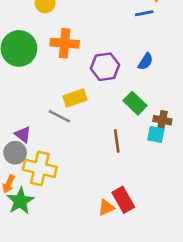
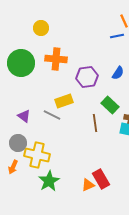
purple triangle: (23, 135) -> (24, 116), moved
brown line: (117, 141) -> (95, 123), moved
green star: (20, 201) -> (49, 181), moved

